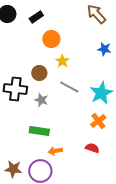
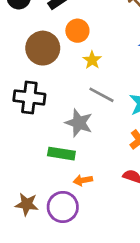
brown circle: (39, 73) -> (43, 48), moved, size x1.6
gray star: (41, 100) -> (79, 123), moved, size x1.5

